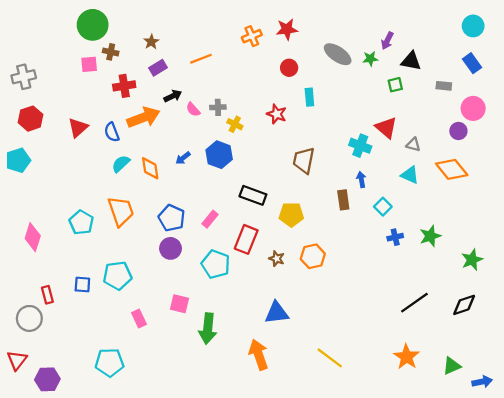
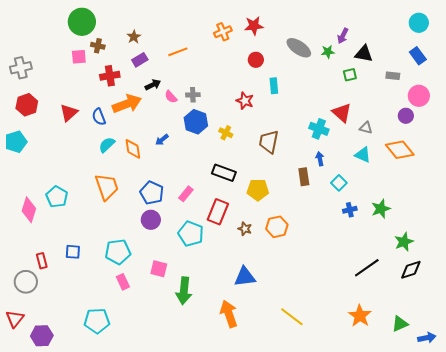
yellow cross: (235, 124) -> (226, 133), moved
blue hexagon: (219, 155) -> (196, 122), moved
cyan pentagon: (81, 222) -> (57, 197), moved
green star: (472, 260) -> (404, 242), moved
cyan pentagon: (117, 276) -> (118, 252), moved

